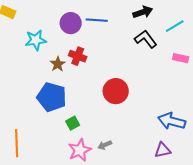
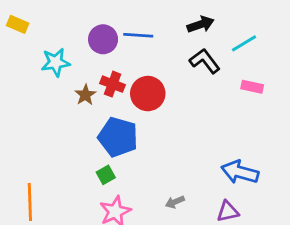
red circle: (116, 91) -> (148, 94), moved
blue pentagon: (52, 97) -> (118, 137), moved
gray arrow: (105, 145) -> (175, 202), moved

